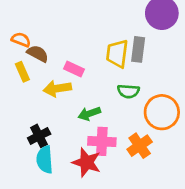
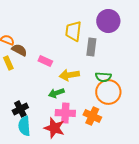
yellow trapezoid: (117, 54) -> (73, 31), moved
yellow arrow: (57, 88) -> (69, 75), moved
green semicircle: (128, 91) -> (103, 77), moved
orange cross: (140, 146) -> (92, 116), turned -30

